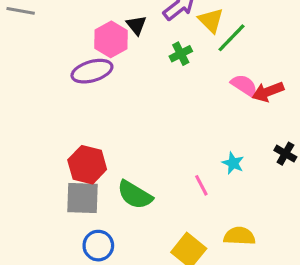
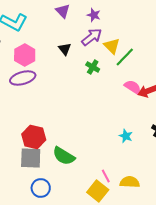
pink hexagon: (111, 39) -> (25, 55), moved
green cross: (181, 54) -> (93, 67), turned -32
purple ellipse: (92, 71) -> (23, 78), moved
pink line: (201, 185) -> (106, 176), moved

